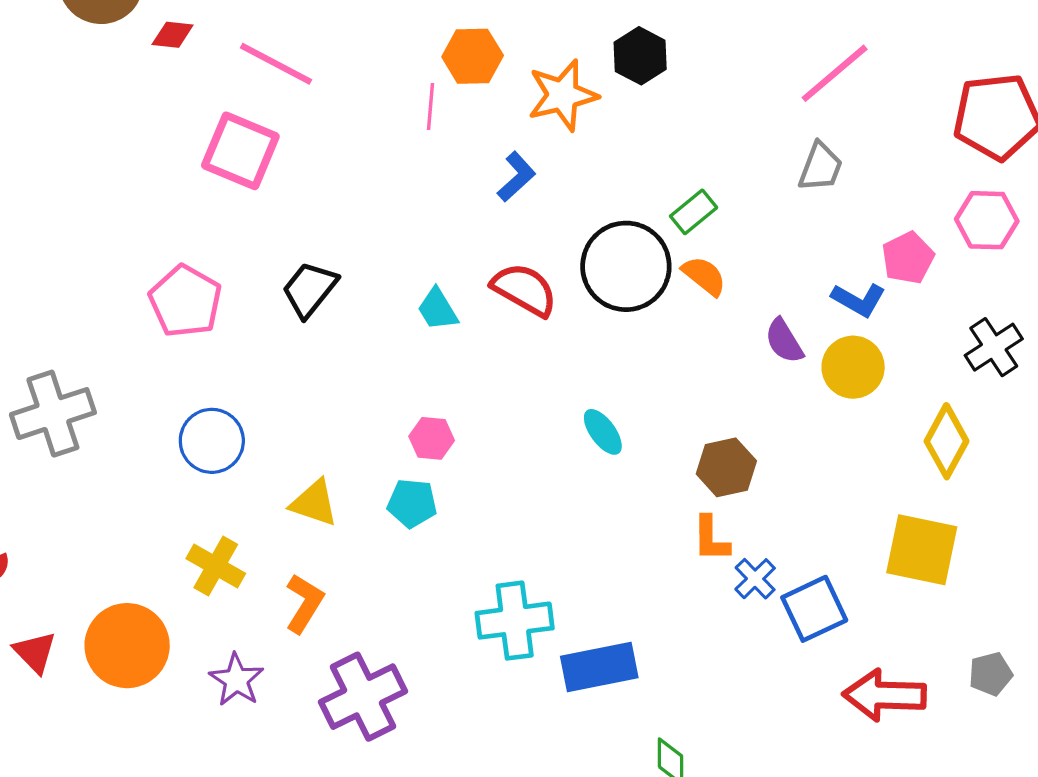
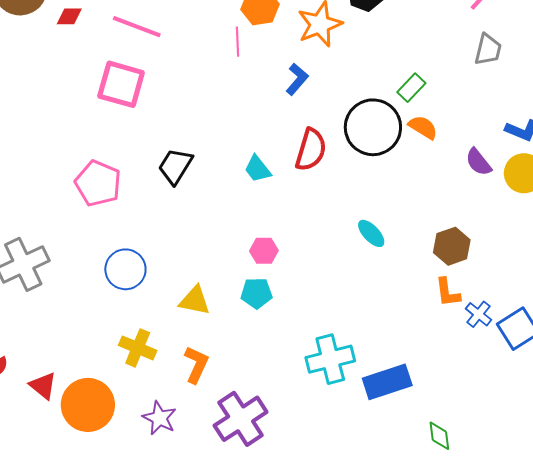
red semicircle: (524, 290) -> (311, 150), turned 84
red triangle: (35, 652) -> (43, 386), moved

